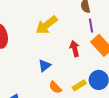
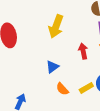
yellow arrow: (47, 25) -> (56, 26), turned -35

